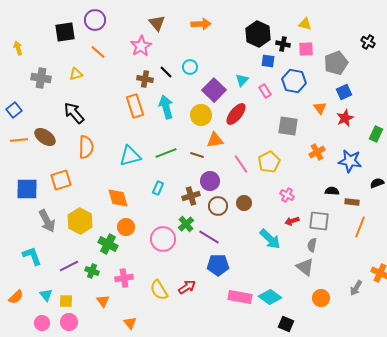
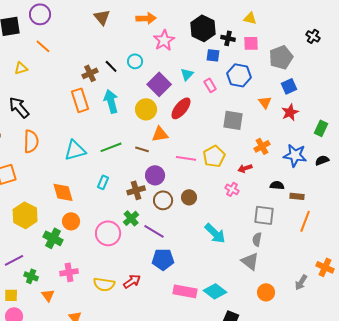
pink star: (141, 46) -> (164, 40), moved
brown cross: (145, 79) -> (90, 73), turned -35
pink line: (241, 164) -> (186, 158), turned -48
black semicircle: (377, 183) -> (322, 160), moved
red arrow: (292, 221) -> (245, 168), moved
green cross: (92, 271) -> (31, 276), moved
yellow semicircle: (159, 290) -> (104, 284), turned -50

